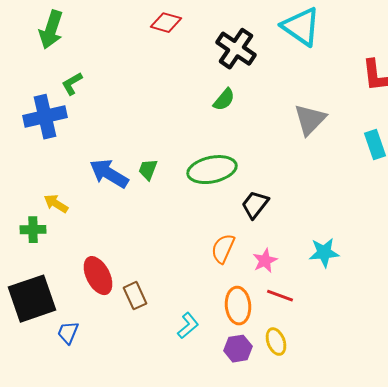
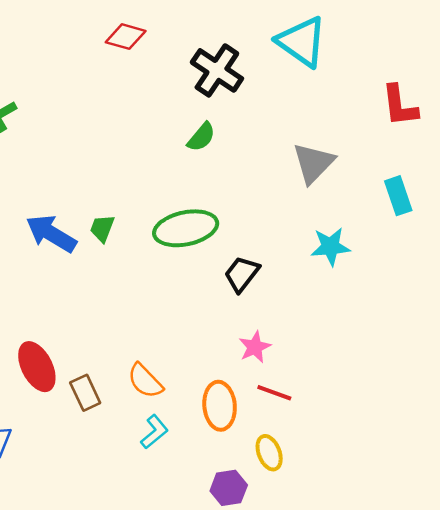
orange semicircle: (223, 249) -> (145, 381), moved, turned -68
cyan star: (324, 253) -> (330, 247), moved
purple hexagon: (238, 349) -> (229, 488), moved

